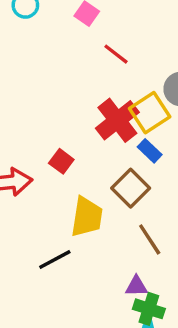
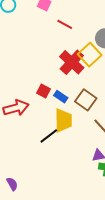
blue rectangle: (150, 151) -> (61, 97), moved
black line: (55, 259) -> (49, 136), moved

